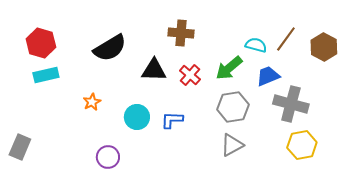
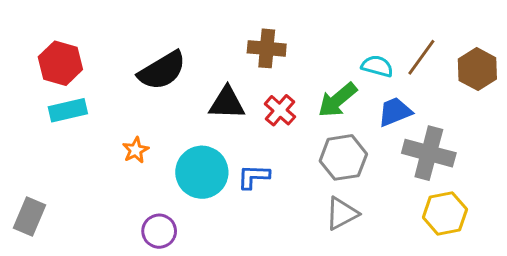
cyan circle: (137, 117) -> (202, 172), size x1.4

